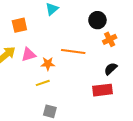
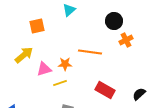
pink triangle: (29, 55) -> (44, 69), moved
black semicircle: (111, 69) -> (139, 94), moved
red rectangle: (103, 90) -> (105, 90), moved, turned 36

